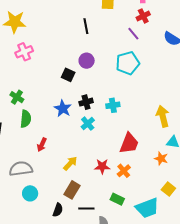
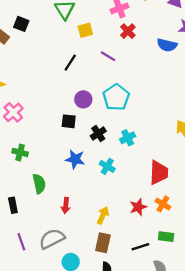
black line: (86, 26) -> (70, 63), turned 63
purple line: (133, 34) -> (108, 56), moved
cyan pentagon: (128, 63) -> (116, 97), moved
green cross: (17, 97) -> (20, 152), moved
black cross: (86, 102) -> (98, 134), moved
brown rectangle: (72, 190) -> (103, 243), moved
black line: (86, 208) -> (140, 247), moved

